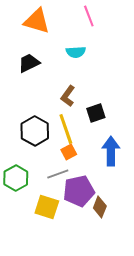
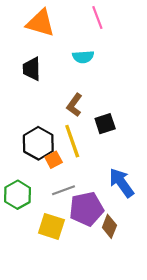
black trapezoid: (29, 63) -> (32, 69), turned -65
blue arrow: (111, 151) -> (121, 183), moved, turned -36
orange square: (69, 152) -> (54, 160), moved

